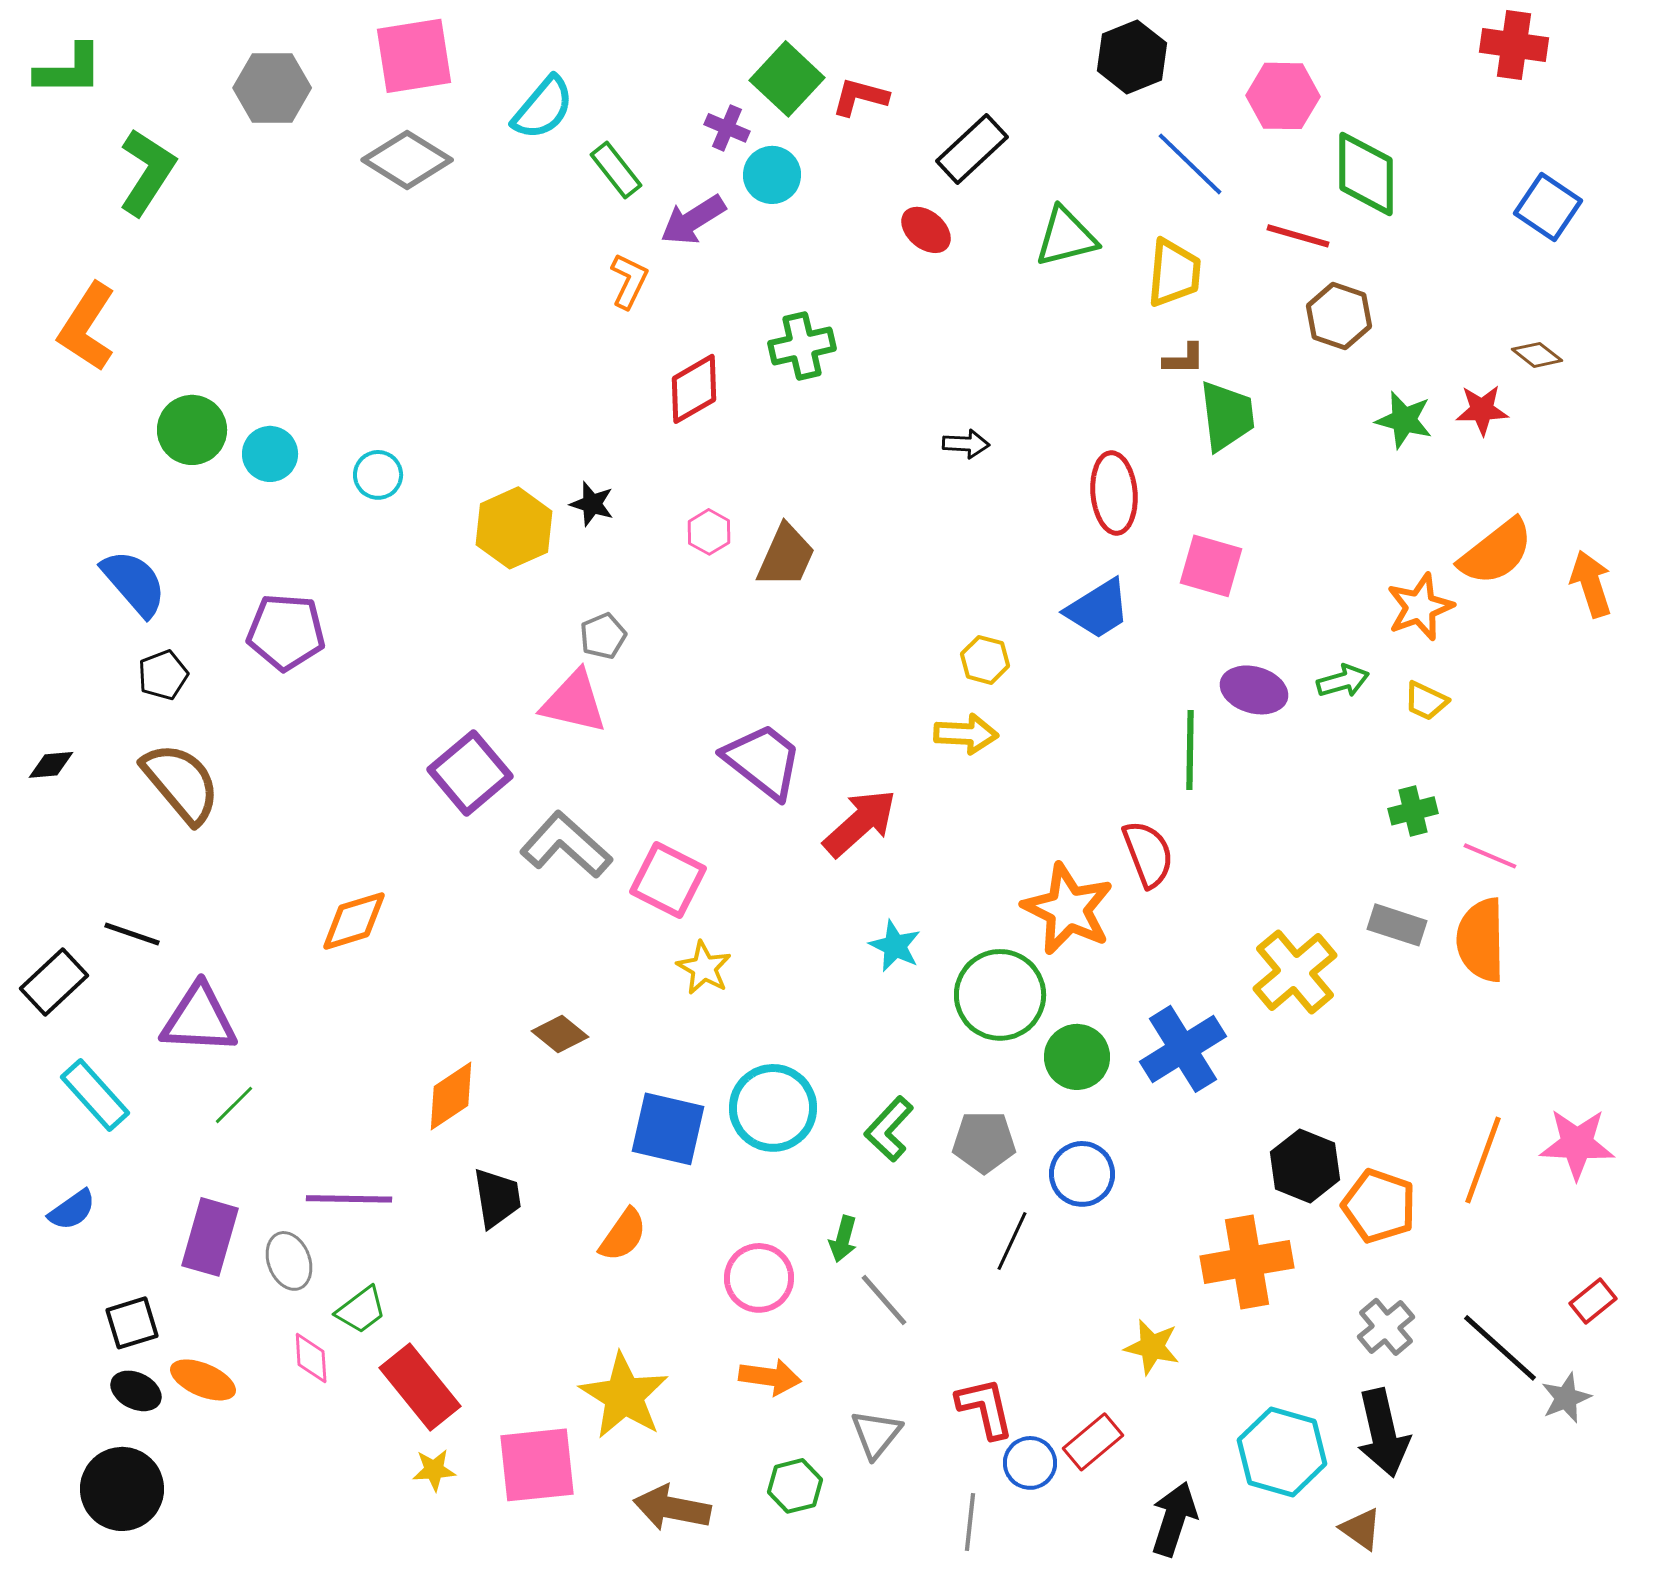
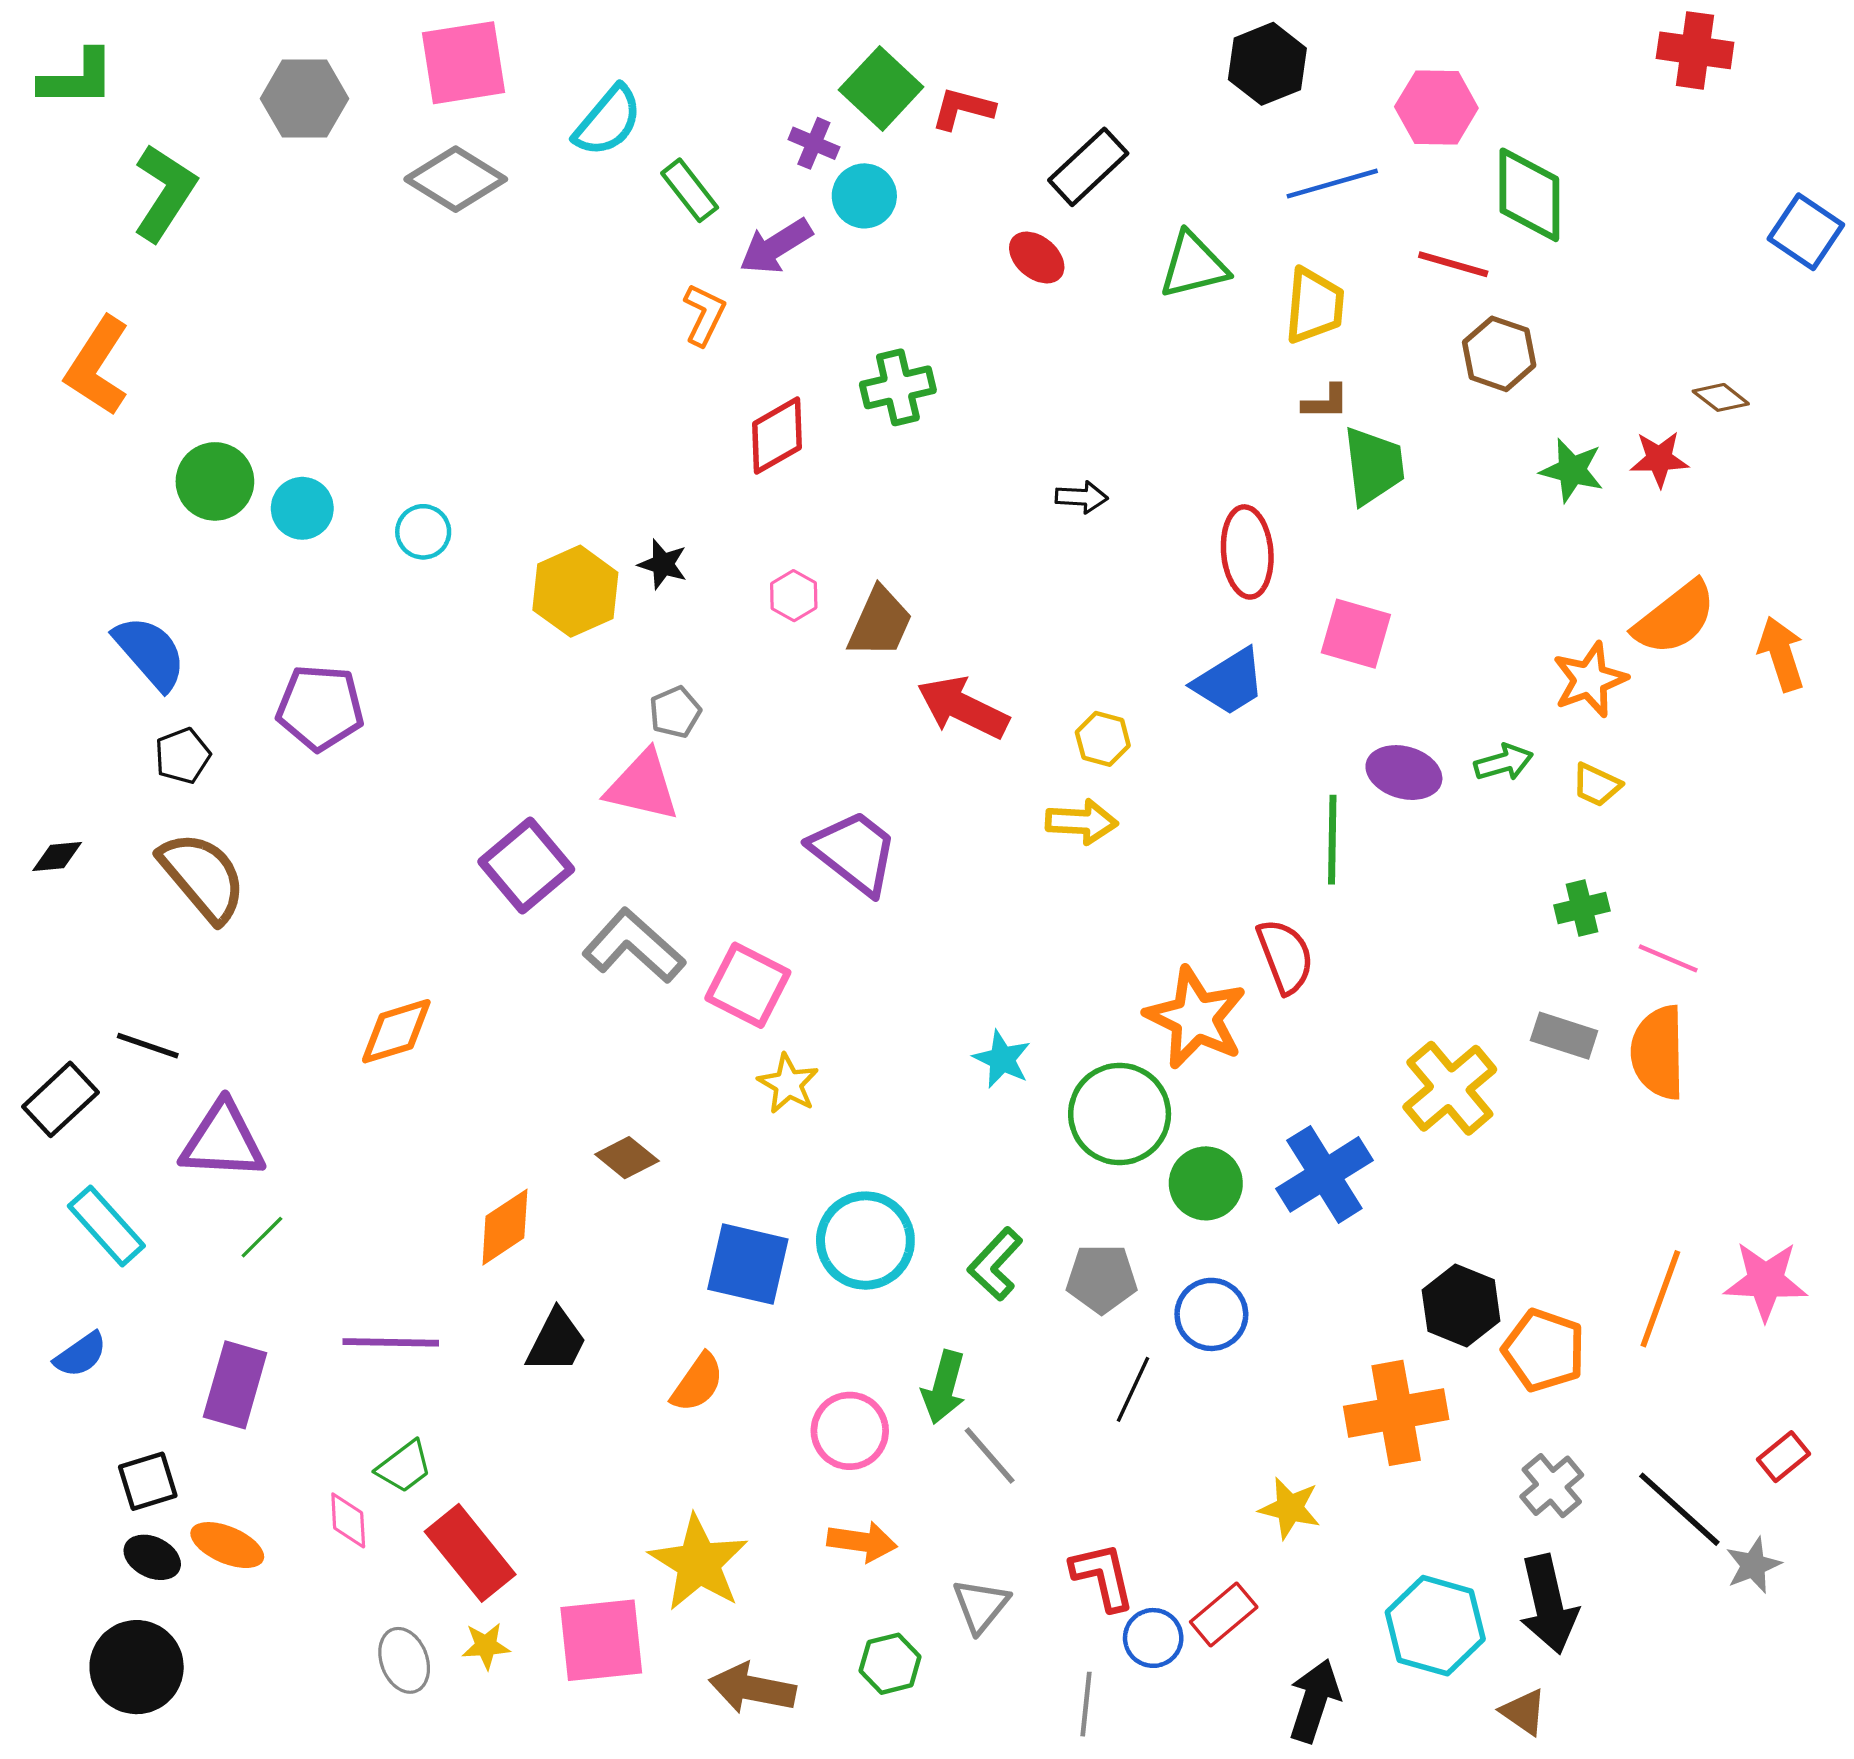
blue line: (1190, 164) -> (1332, 184), turned -60
blue square: (1548, 207) -> (1806, 232), moved
red arrow: (860, 823) -> (963, 708), moved, turned -112
black trapezoid: (497, 1198) -> (556, 1341), turned 36
green arrow: (843, 1239) -> (944, 1387), size x1.4
gray ellipse: (289, 1261) -> (404, 1660), moved

